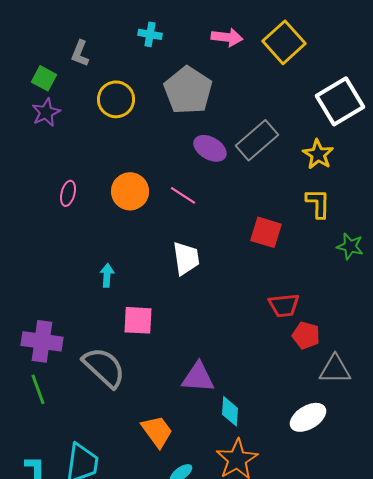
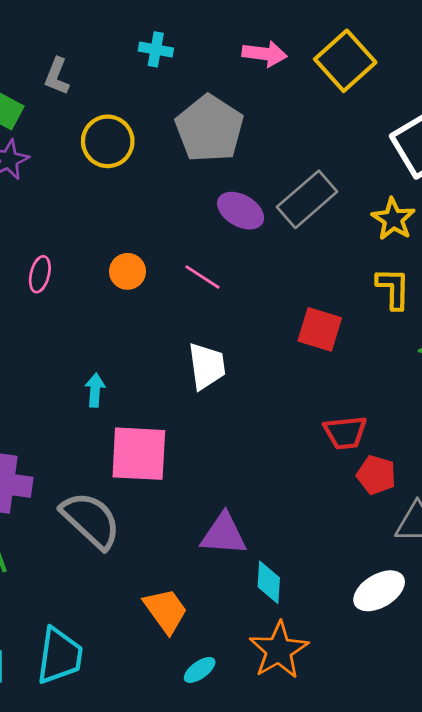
orange circle: (130, 191) -> (128, 271), size x0.7
pink square: (138, 320) -> (139, 454), size x1.4

